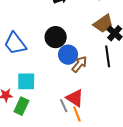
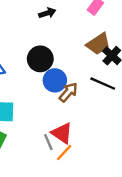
black line: (108, 56) -> (103, 84), turned -60
orange line: (77, 114) -> (64, 152), turned 63

